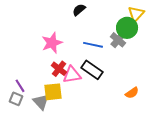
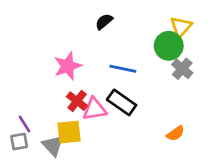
gray cross: (118, 40) -> (182, 69), moved
gray square: (16, 99) -> (19, 142), turned -32

